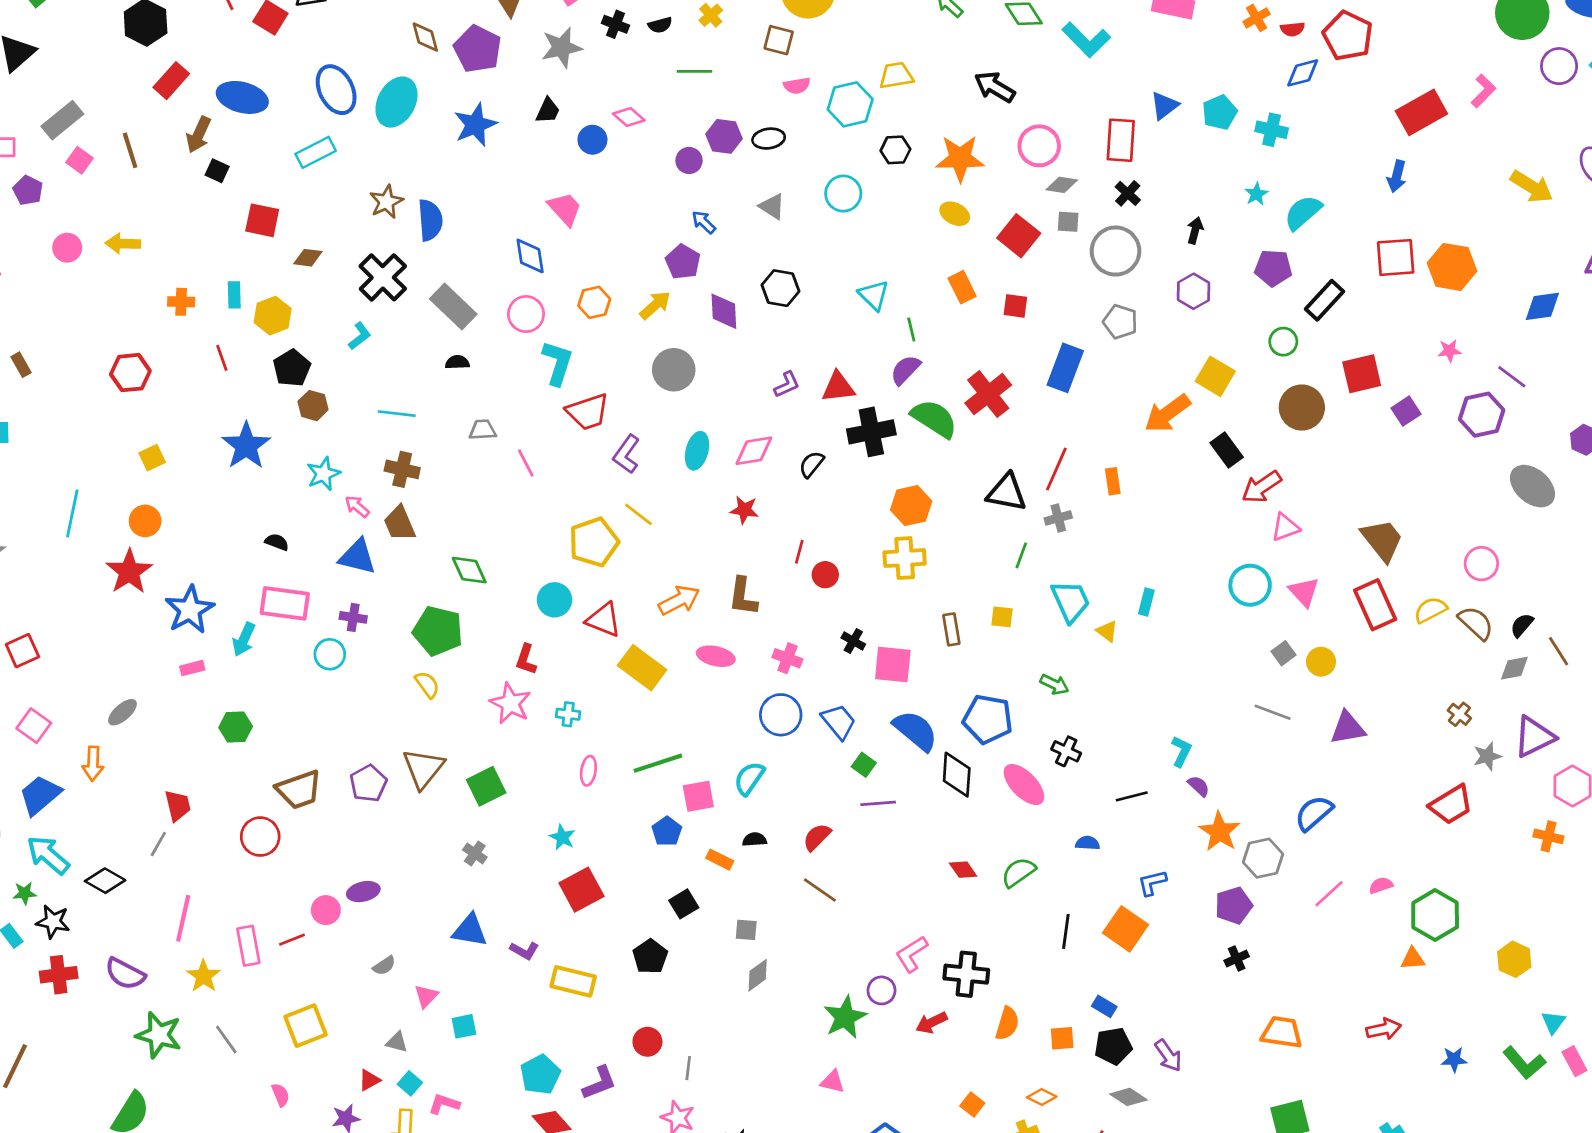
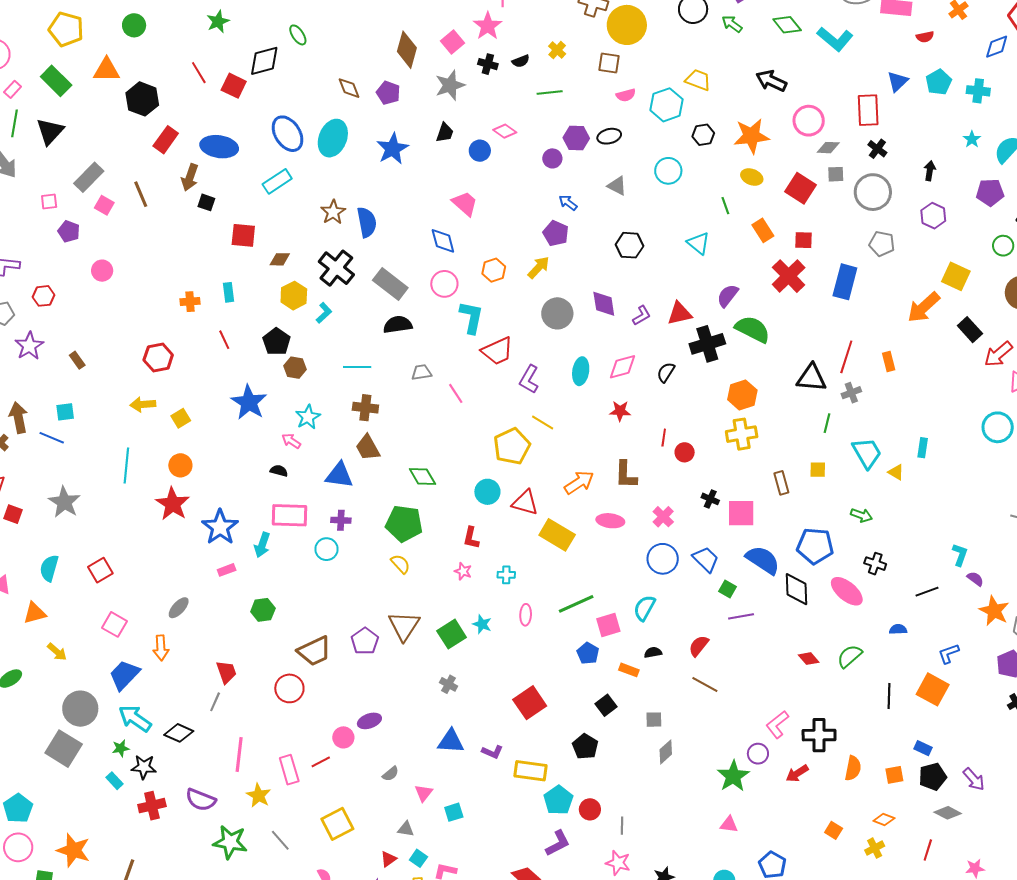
red semicircle: (1293, 29) -> (925, 37), moved
purple pentagon: (478, 49) -> (388, 93), size x0.7
yellow trapezoid: (896, 75) -> (698, 80), turned 36
yellow arrow: (123, 244) -> (143, 404), moved
purple diamond: (724, 311) -> (604, 304), moved
yellow hexagon: (273, 316) -> (294, 296), moved
green line: (911, 329) -> (725, 206), moved
black semicircle: (457, 362) -> (398, 325), size x1.6
red cross: (988, 394) -> (789, 276), moved
pink arrow: (357, 507) -> (291, 441), moved
pink cross: (787, 658) -> (663, 517), turned 30
pink star: (510, 703) -> (463, 571), size x0.6
cyan star: (562, 837) -> (482, 624), moved
cyan pentagon: (540, 1075) -> (558, 800), moved

